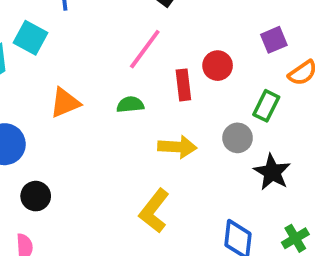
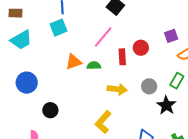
cyan square: (30, 38) -> (58, 28), moved, turned 36
orange triangle: (65, 103) -> (74, 62), moved
green rectangle: (266, 106) -> (177, 81), moved
black circle: (36, 196) -> (50, 110), moved

